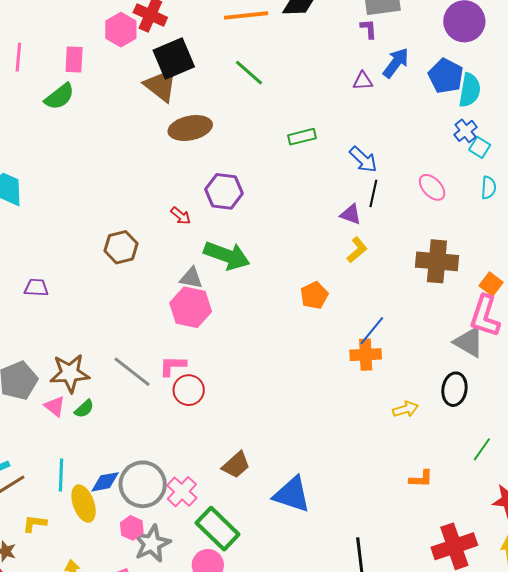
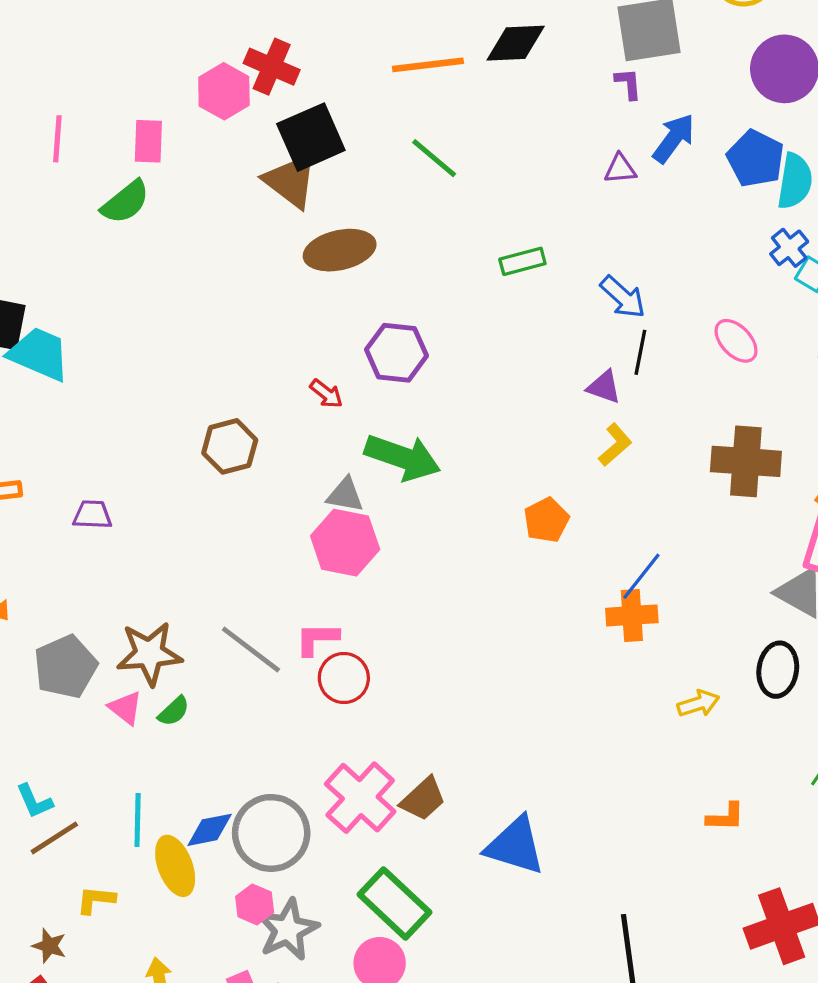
pink cross: (182, 492) -> (360, 798), moved, size x1.4

